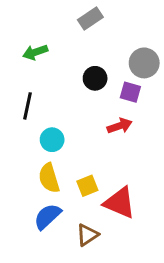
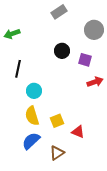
green arrow: (35, 52) -> (12, 34), moved
gray circle: (144, 63) -> (94, 30), moved
red arrow: (120, 126) -> (95, 82), moved
red triangle: (120, 203) -> (78, 132), size x0.6

